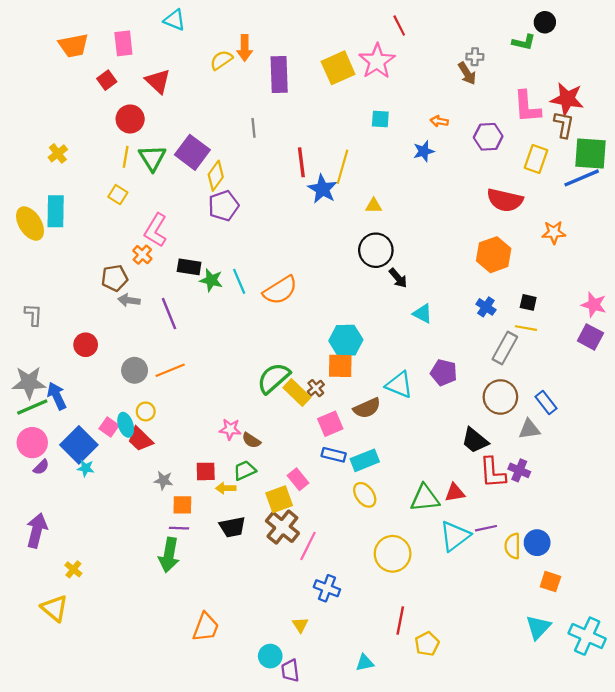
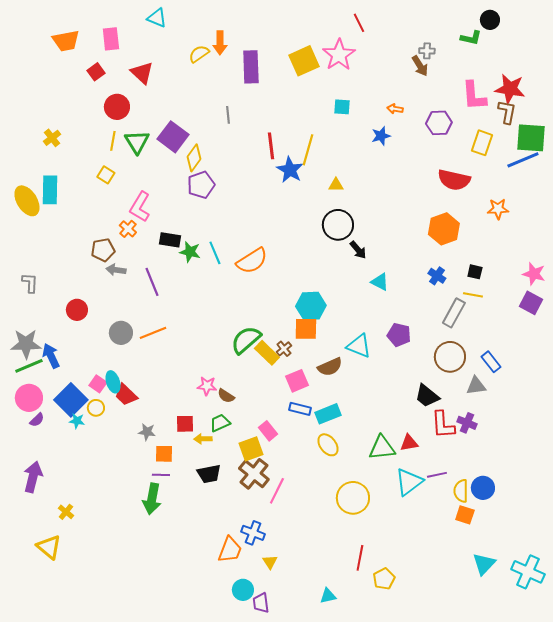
yellow circle: (146, 411) -> (96, 408), moved
orange square: (550, 582) -> (465, 515), moved
blue cross: (327, 588) -> (253, 533), moved
orange trapezoid: (206, 627) -> (230, 550), moved

